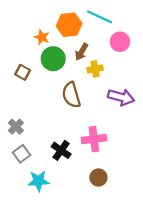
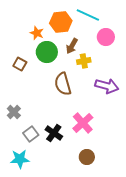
pink cross: (94, 139) -> (83, 123), turned -35
gray square: (21, 154) -> (31, 134), moved
cyan star: (38, 181) -> (20, 159), moved

